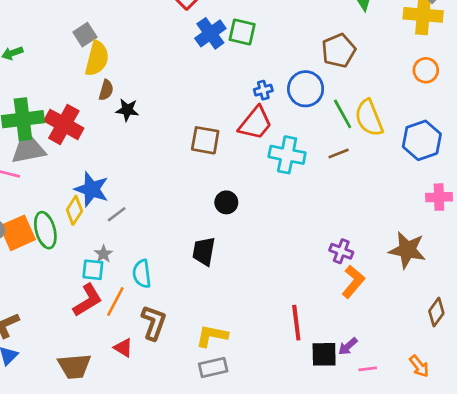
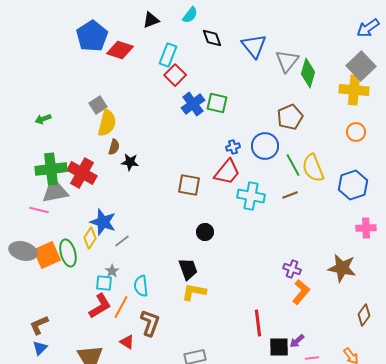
black trapezoid: (204, 251) -> (188, 269), turned 150
yellow L-shape: (212, 336) -> (194, 292), moved

